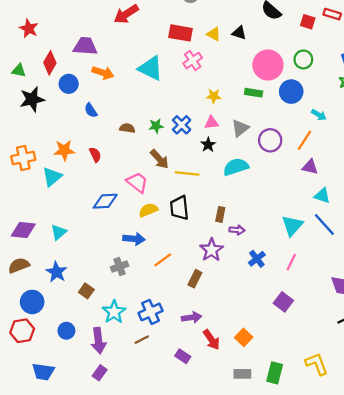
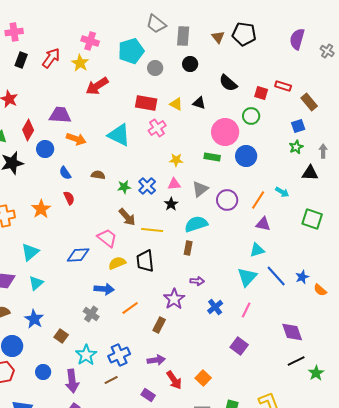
green circle: (303, 59) -> (251, 116), moved
cyan arrow: (319, 115) -> (282, 192), moved
brown semicircle: (127, 128) -> (98, 175), moved
orange star: (64, 150) -> (41, 209), turned -30
red semicircle: (95, 155) -> (69, 198), moved
cyan triangle: (52, 177) -> (30, 252), moved
cyan triangle: (322, 196) -> (257, 250), moved, turned -35
brown rectangle: (220, 214) -> (188, 248), moved
gray cross: (120, 267) -> (91, 314), turned -35

